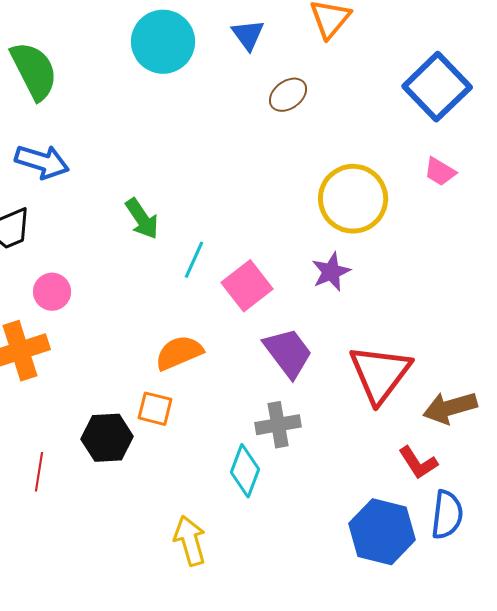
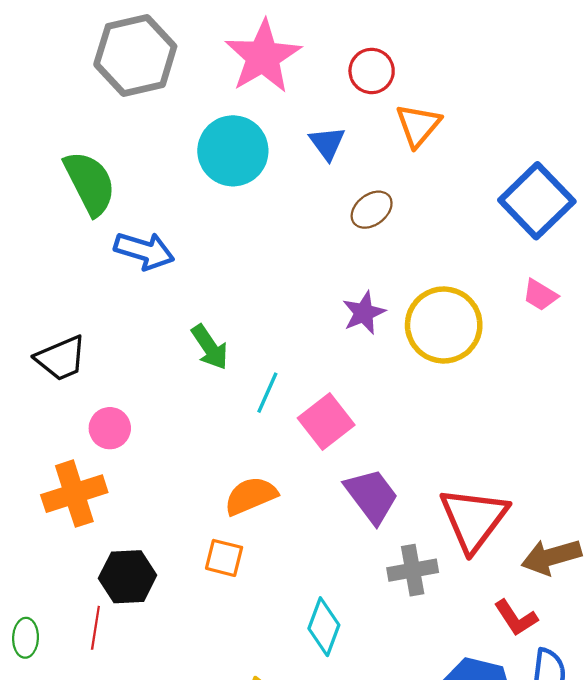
blue arrow: (42, 162) -> (144, 251), moved
purple star: (331, 272) -> (364, 313), moved
gray cross: (278, 425) -> (413, 570), moved
black hexagon: (107, 438) -> (128, 577), moved

